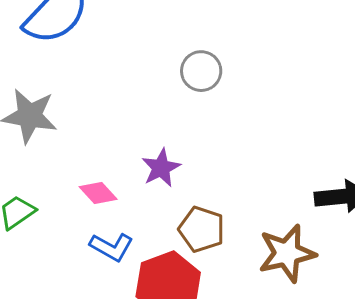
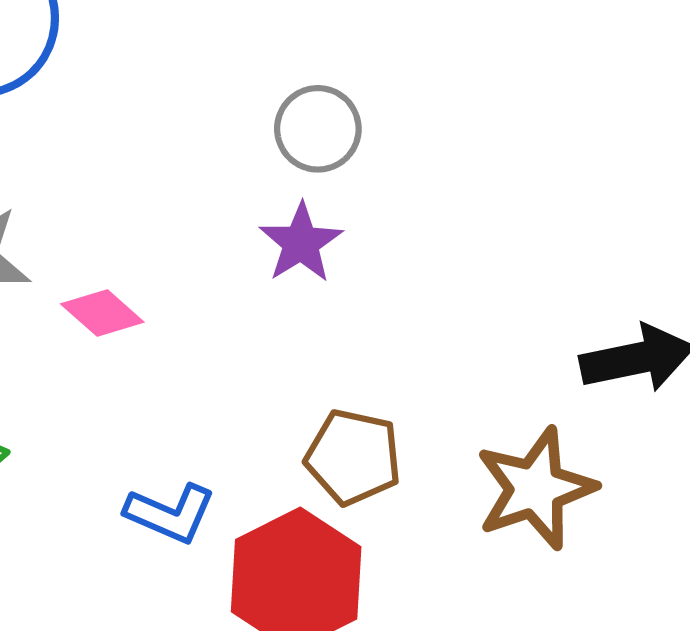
purple star: (161, 168) -> (301, 243), moved
pink diamond: (98, 193) -> (102, 313), moved

